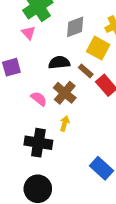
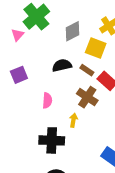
pink triangle: (28, 33) -> (18, 35), moved, turned 32
brown cross: (65, 93) -> (87, 97), moved
pink semicircle: (39, 99) -> (47, 101), turned 63

